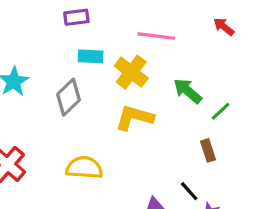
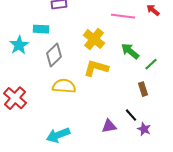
pink line: (156, 36) -> (123, 16), moved
cyan rectangle: (91, 56) -> (41, 29), moved
yellow semicircle: (84, 168) -> (64, 86), moved

